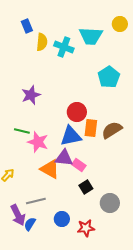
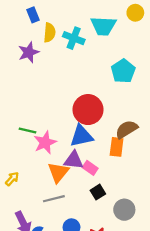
purple star: (31, 95) -> (29, 52), moved
red circle: (77, 112) -> (88, 110), size x1.4
orange rectangle: (91, 128) -> (117, 147), moved
pink star: (38, 142) -> (45, 143), turned 30
orange triangle: (50, 169) -> (58, 172), turned 40
gray line: (36, 201) -> (54, 199), moved

